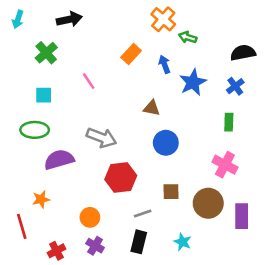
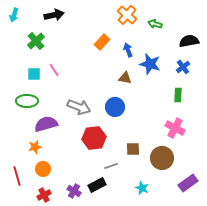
green arrow: (188, 37) -> (155, 24), moved
pink line: (89, 81) -> (54, 70), moved
blue star: (193, 82) -> (150, 64), turned -30
brown triangle: (152, 108) -> (125, 78), moved
blue circle: (166, 143) -> (115, 107), moved
orange star: (41, 199) -> (35, 147), moved
purple rectangle: (242, 216) -> (188, 183), moved, turned 54
orange circle: (90, 217) -> (43, 169), moved
black rectangle: (139, 242) -> (97, 185), moved, turned 48

